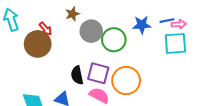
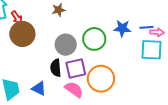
red arrow: (46, 29) -> (17, 17), moved
gray circle: (91, 31) -> (66, 45), moved
purple square: (98, 73) -> (76, 69), turned -35

